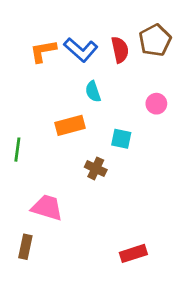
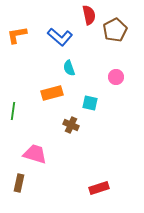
red semicircle: (120, 50) -> (89, 15), moved
orange L-shape: (43, 51) -> (17, 35), moved

